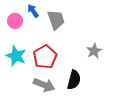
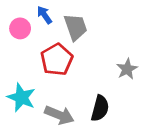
cyan star: (16, 56) -> (21, 97), moved
red pentagon: (45, 57) -> (57, 60), moved

